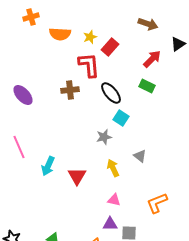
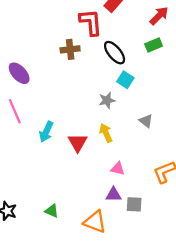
green rectangle: (147, 86) -> (154, 45), turned -49
purple ellipse: (23, 95) -> (19, 73), moved
yellow arrow: (113, 168) -> (106, 133), moved

